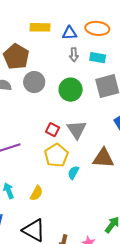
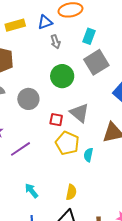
cyan rectangle: (98, 58) -> (89, 36), moved, turned -63
gray circle: (34, 82) -> (28, 99), moved
yellow semicircle: (36, 193) -> (71, 192), moved

